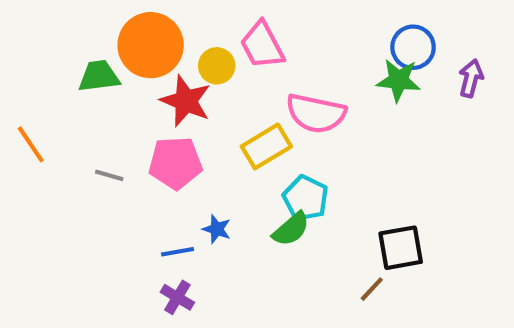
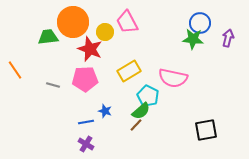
pink semicircle: (316, 113) -> (173, 78), moved
black square: (401, 248) -> (206, 130), moved
brown line: (372, 289) -> (136, 125), moved

